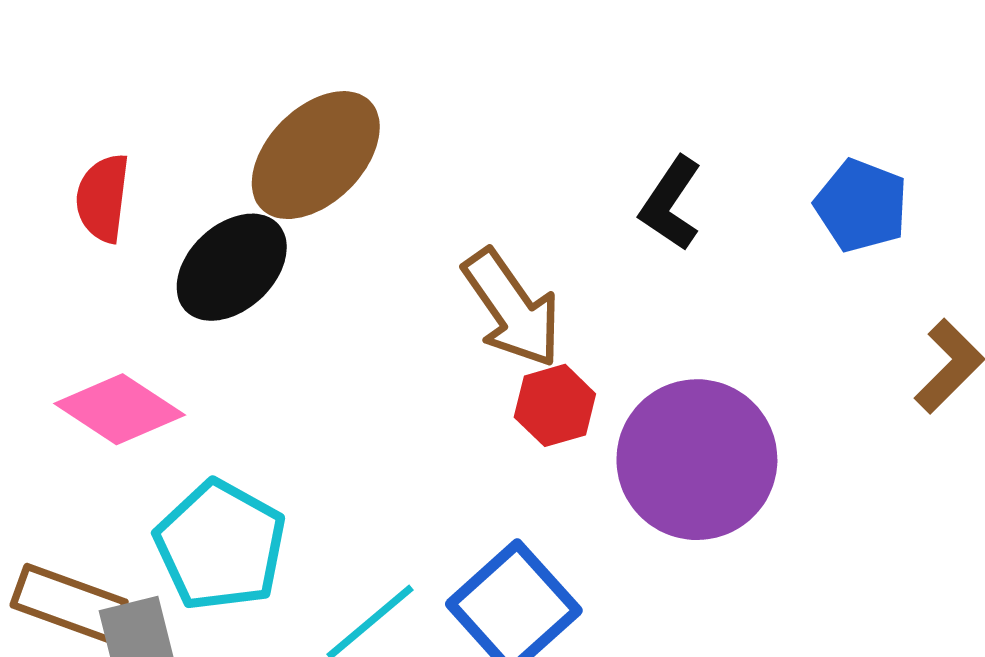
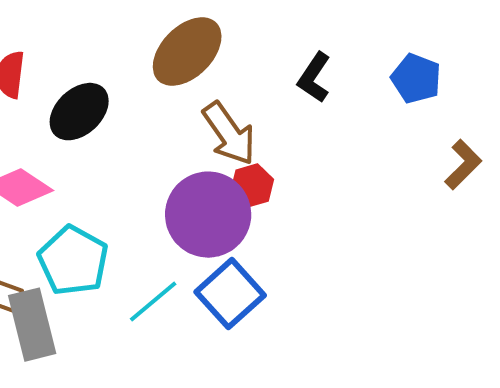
brown ellipse: (316, 155) -> (187, 52), moved
purple circle: (697, 460) -> (208, 215), moved

